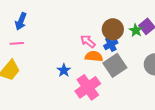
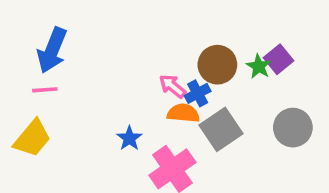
blue arrow: (21, 21) -> (52, 50), size x1.4
blue cross: (111, 44) -> (198, 93), moved

